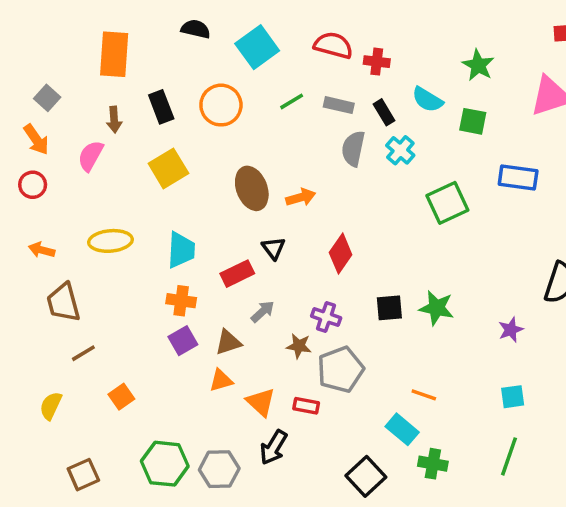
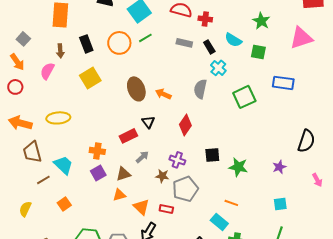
green line: (292, 101) -> (145, 38), moved
gray semicircle: (353, 149) -> (200, 89), moved
orange arrow: (301, 197) -> (163, 94), turned -140
orange arrow: (42, 250) -> (20, 123), size x1.6
cyan trapezoid: (181, 250) -> (63, 165), moved, turned -50
green star: (437, 308) -> (238, 167), moved

